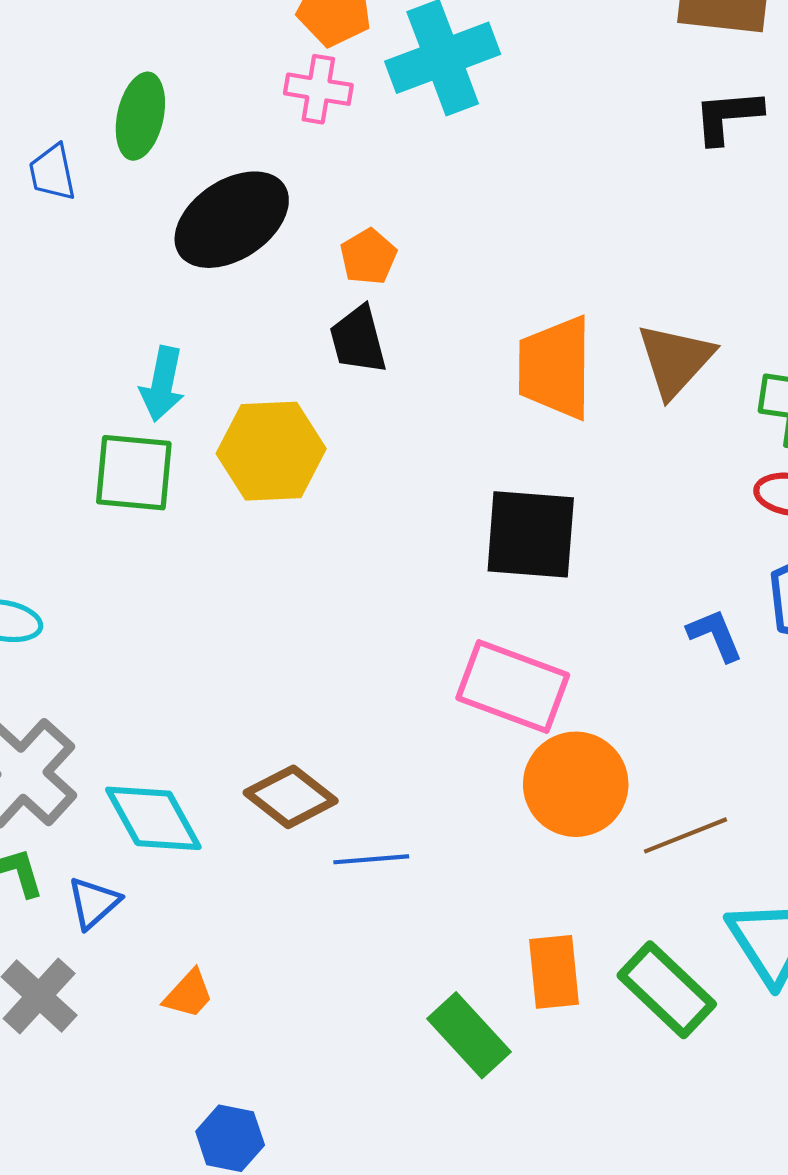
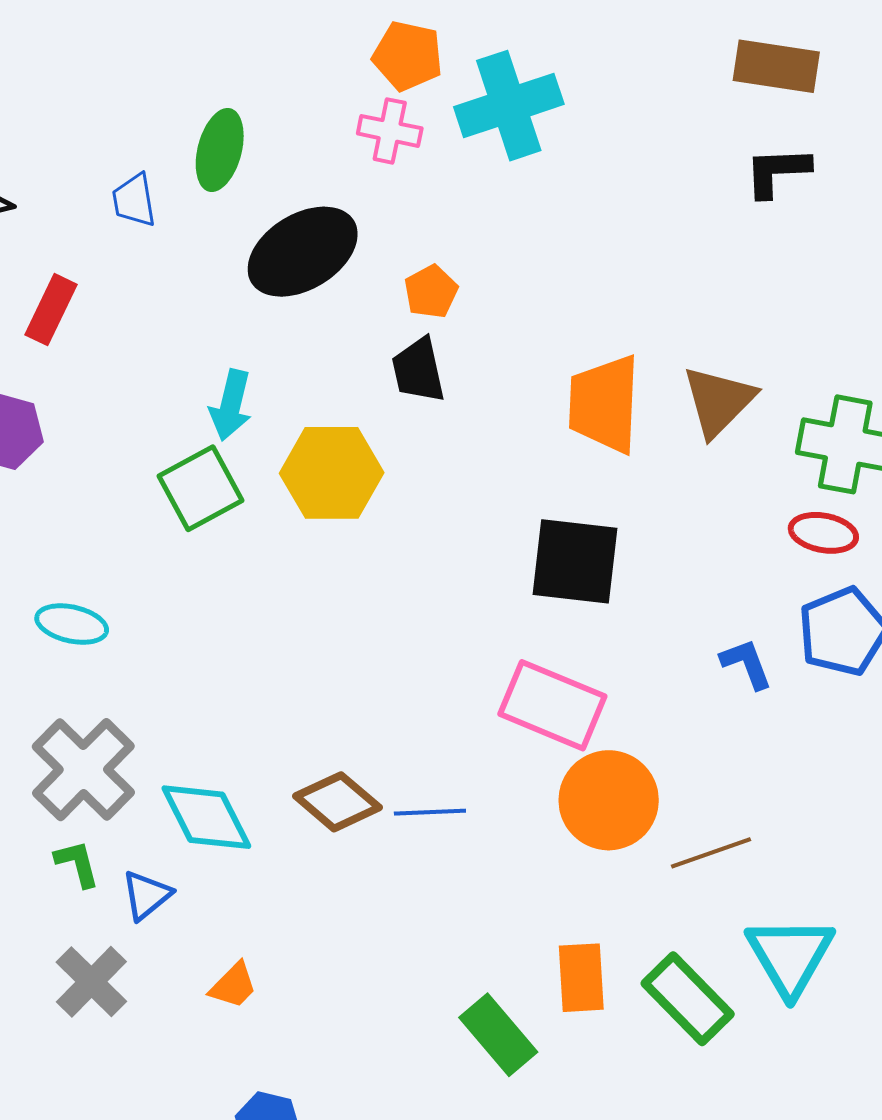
green square: (134, 473) -> (200, 488), turned -36
blue line: (371, 859) -> (430, 812), moved

